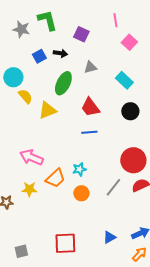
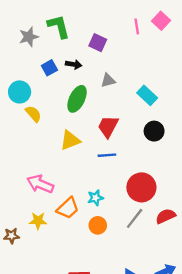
gray star: (21, 29) -> (29, 37), turned -30
pink square: (129, 42) -> (161, 21), moved
red trapezoid: (90, 107) -> (108, 126), turned 65
yellow triangle: (47, 110) -> (70, 140), moved
red circle: (133, 160) -> (141, 187), moved

